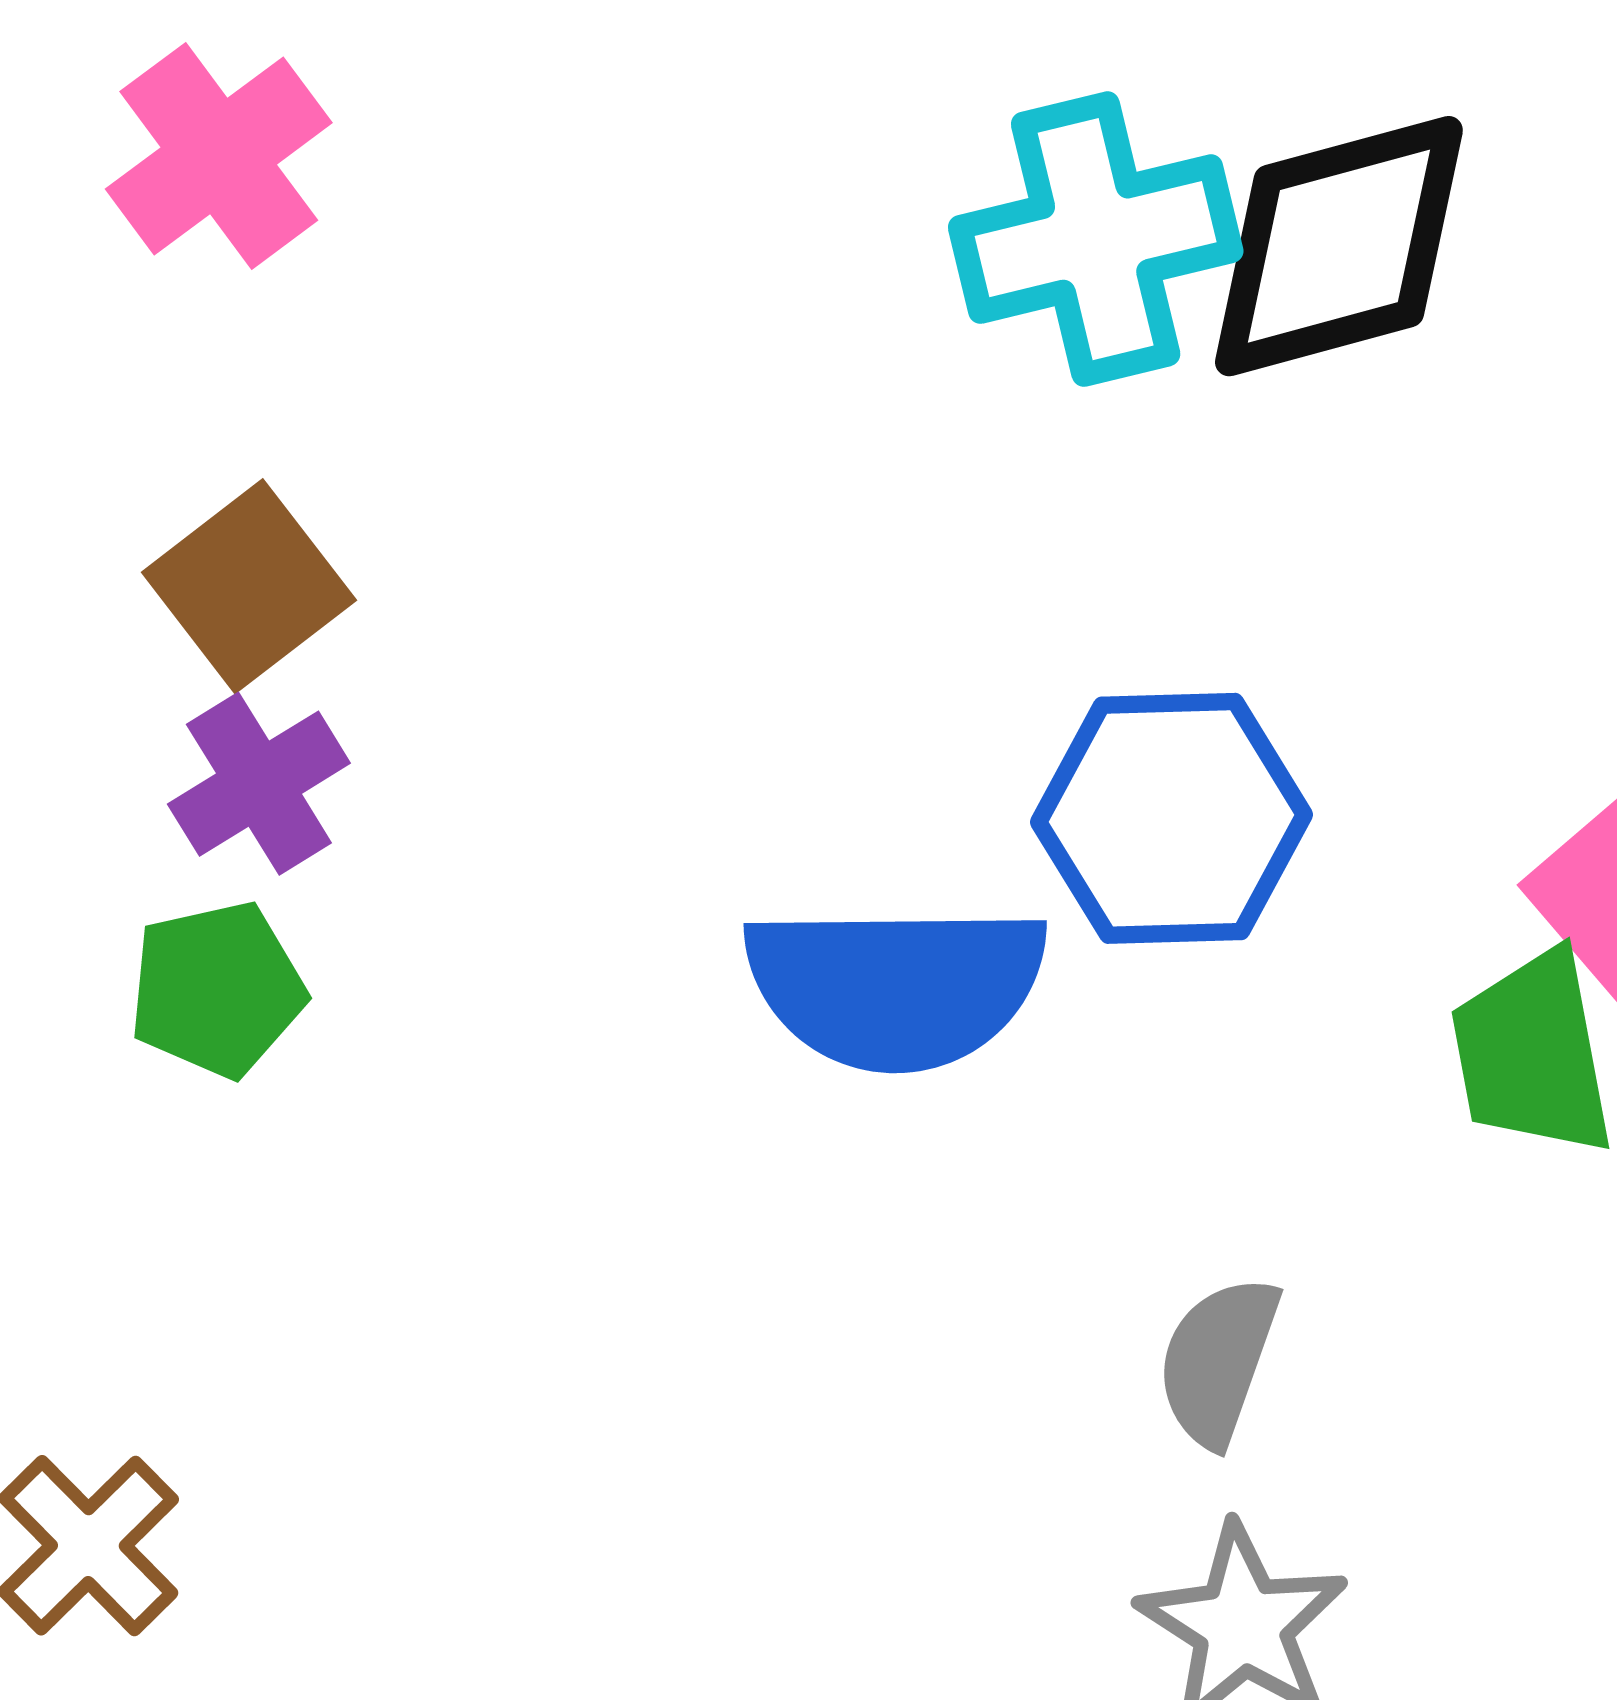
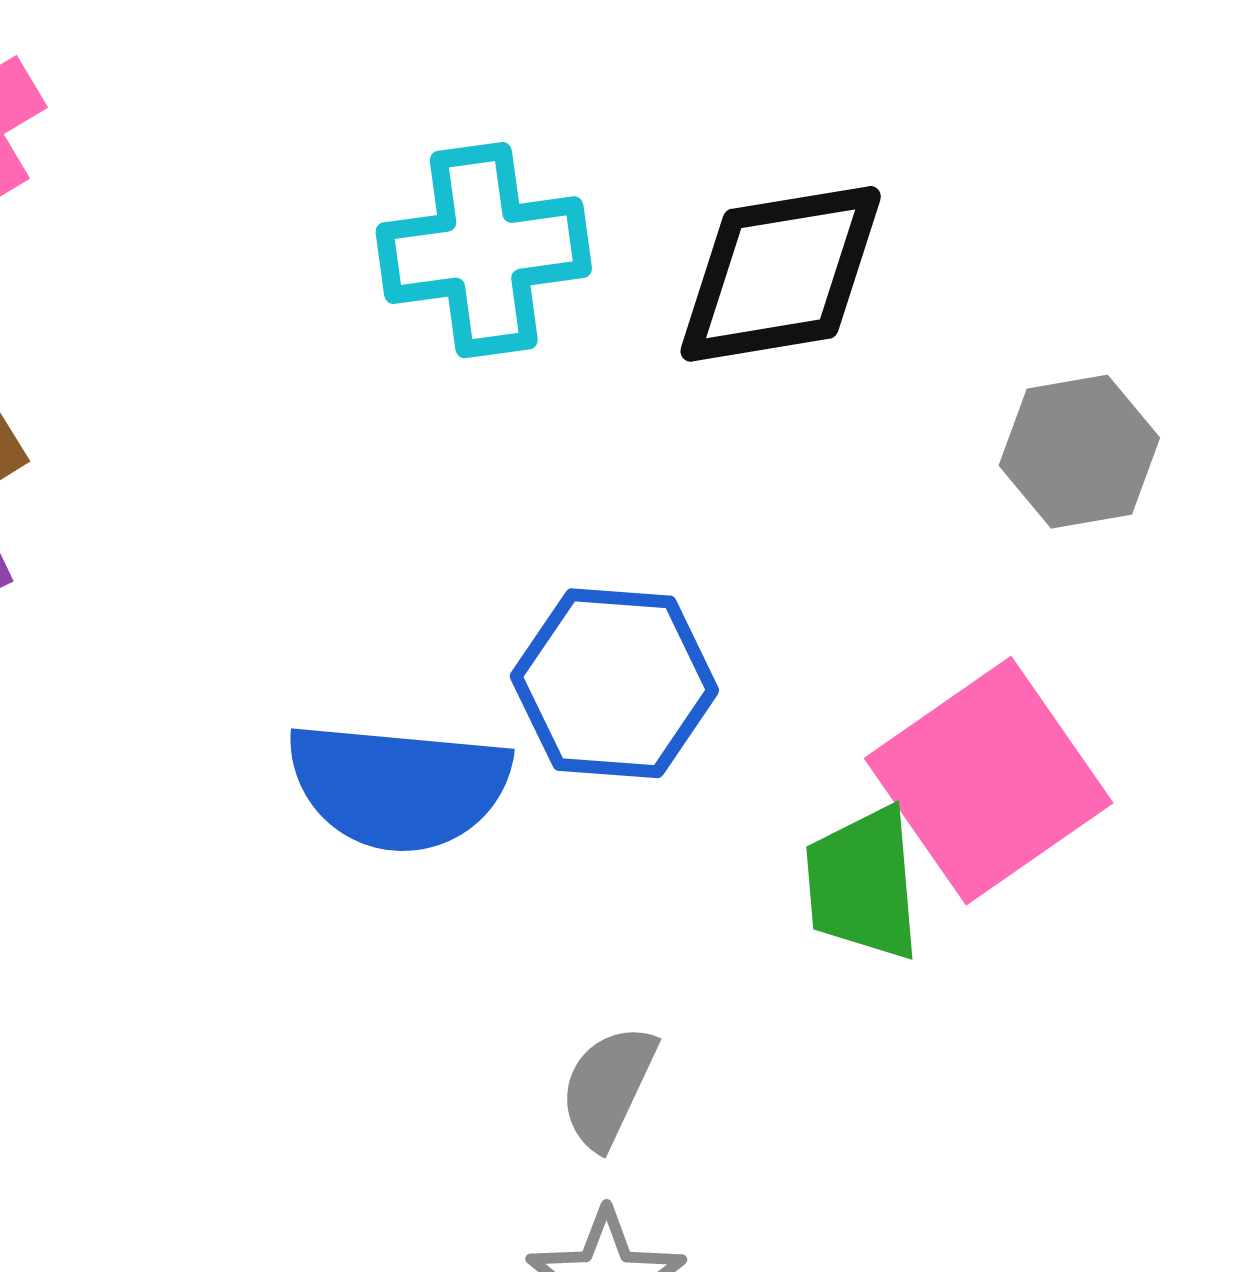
cyan cross: (1096, 239) -> (484, 250), moved

